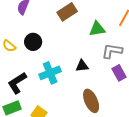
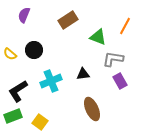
green triangle: (97, 29) -> (98, 37), turned 30

